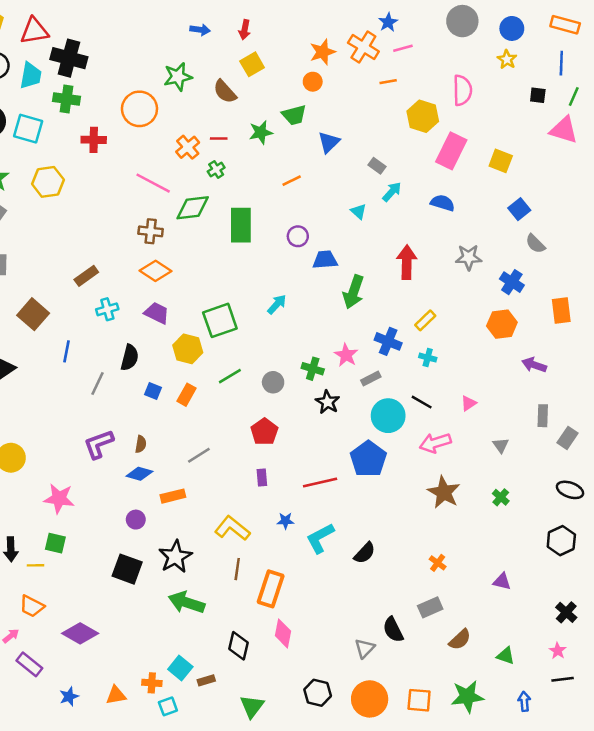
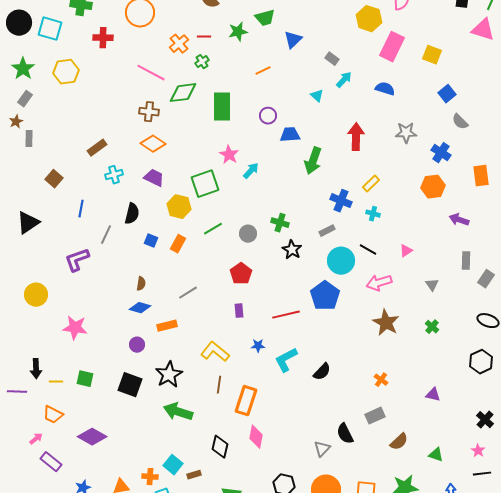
brown square: (33, 314) -> (54, 179), size x0.7
pink star: (346, 355) -> (229, 155), moved
purple L-shape: (99, 444) -> (77, 260), moved
green square: (55, 543) -> (85, 379), moved

